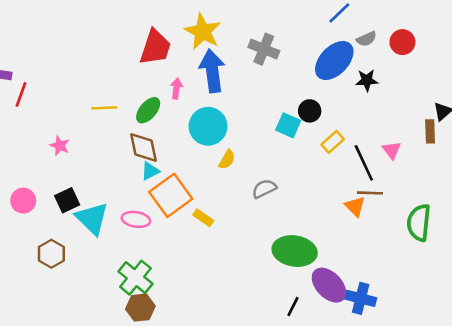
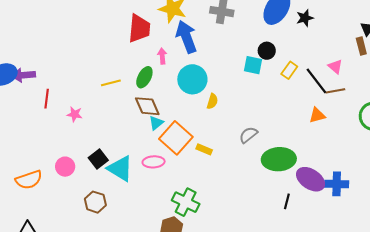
red line: (21, 94) -> (47, 99), moved
pink star: (60, 146) -> (75, 114), moved
gray semicircle: (264, 189) -> (248, 135), moved
brown line: (370, 193) -> (335, 91), moved
orange triangle: (355, 206) -> (317, 115), turned -48
green cross: (135, 278) -> (186, 202), moved

